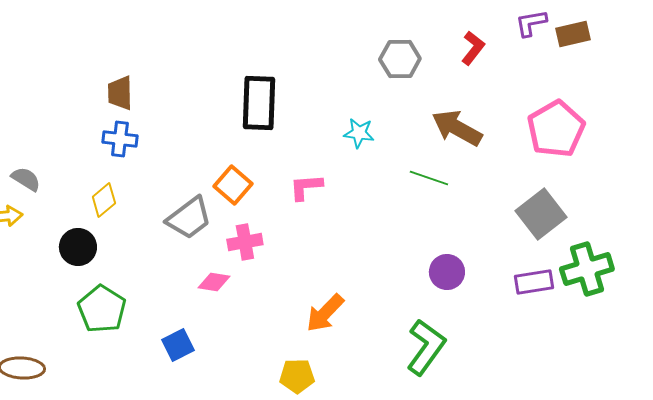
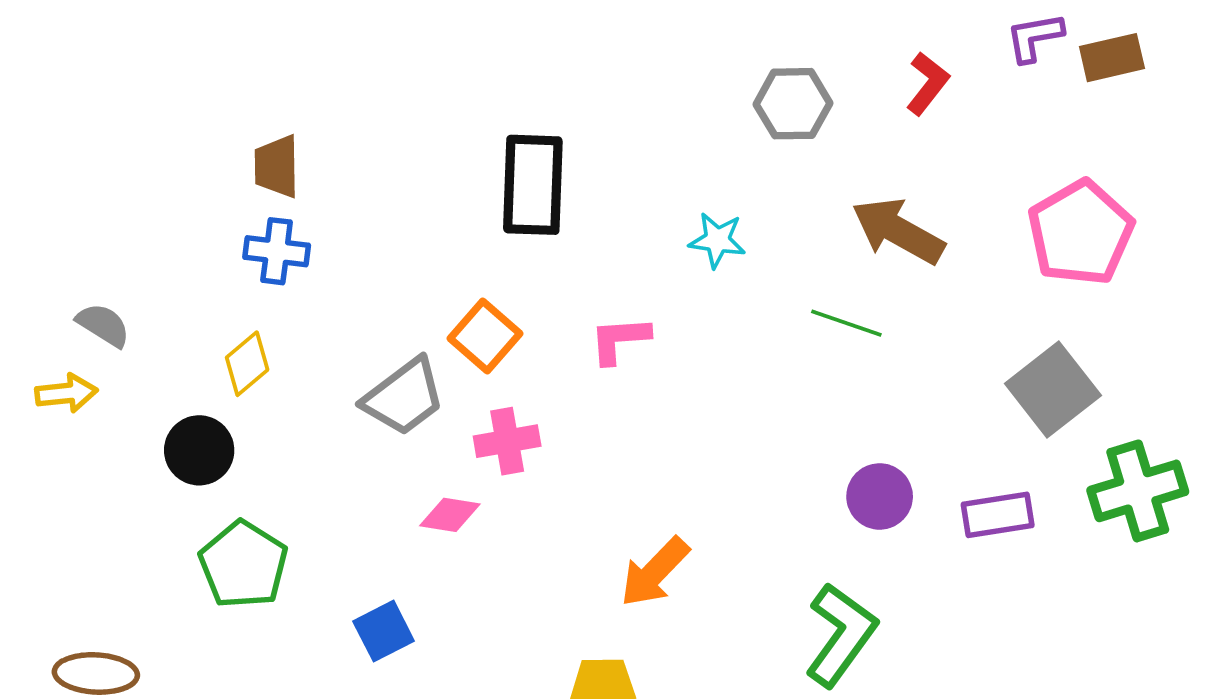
purple rectangle: (534, 282) -> (998, 515), moved

